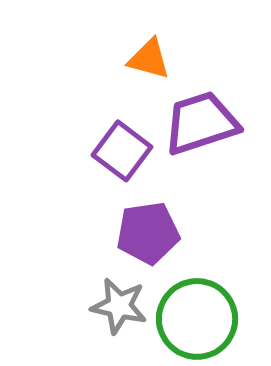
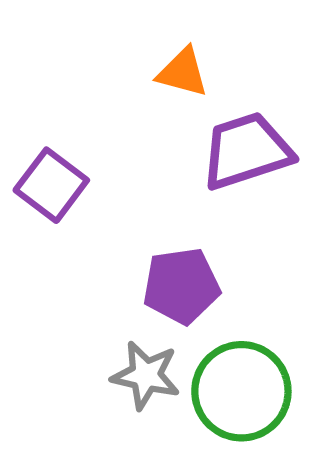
purple square: (122, 151) -> (51, 185), moved

